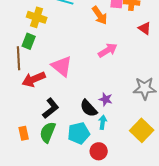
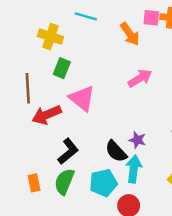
green rectangle: (29, 41) -> (62, 68), moved
cyan arrow: (103, 122) -> (134, 169), size x1.5

